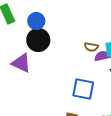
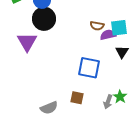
purple triangle: (21, 63) -> (27, 42), turned 35

